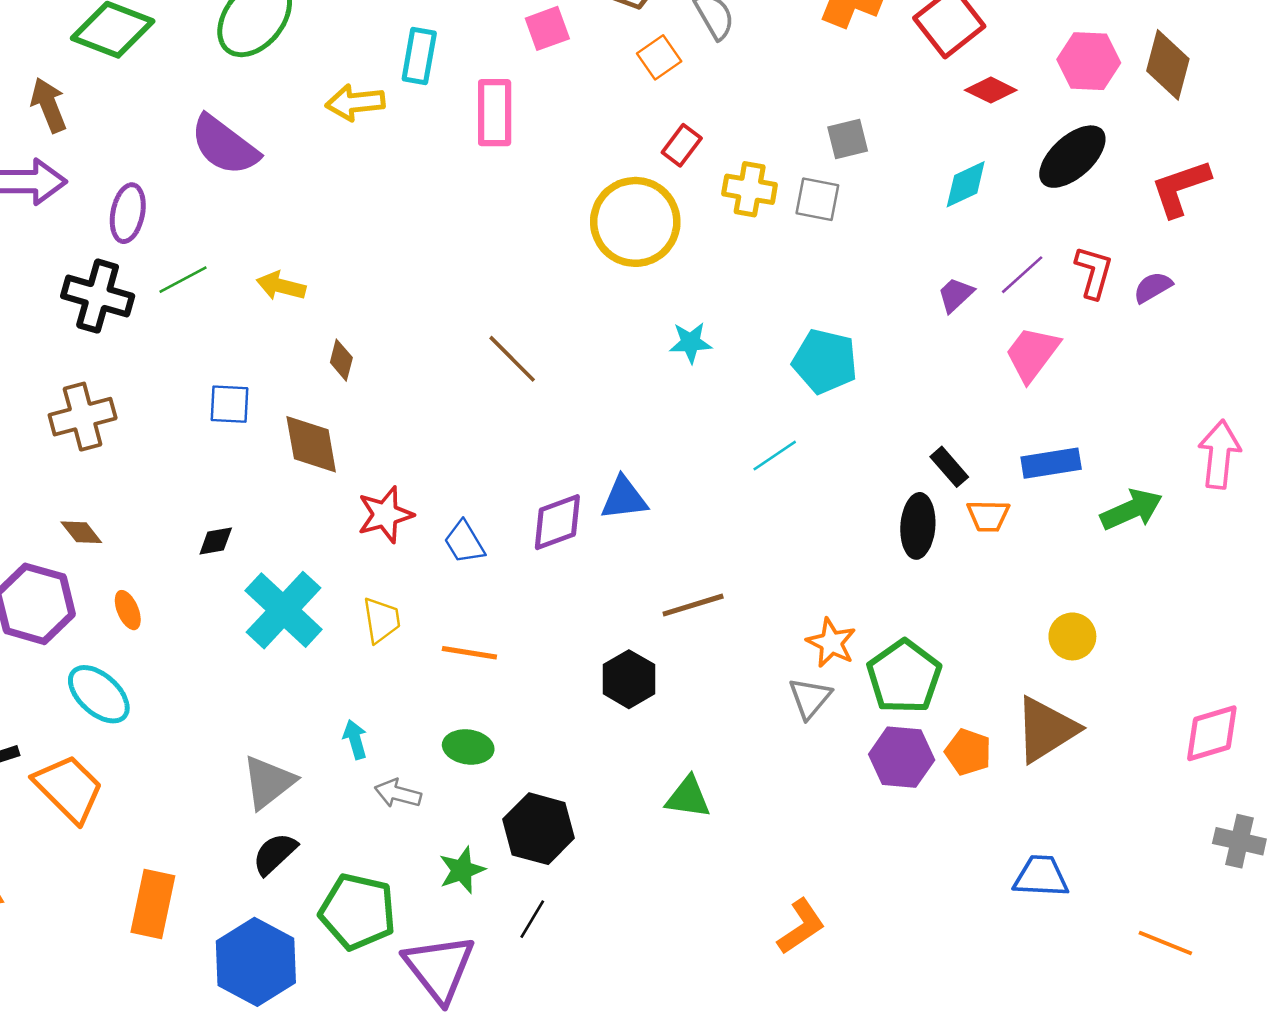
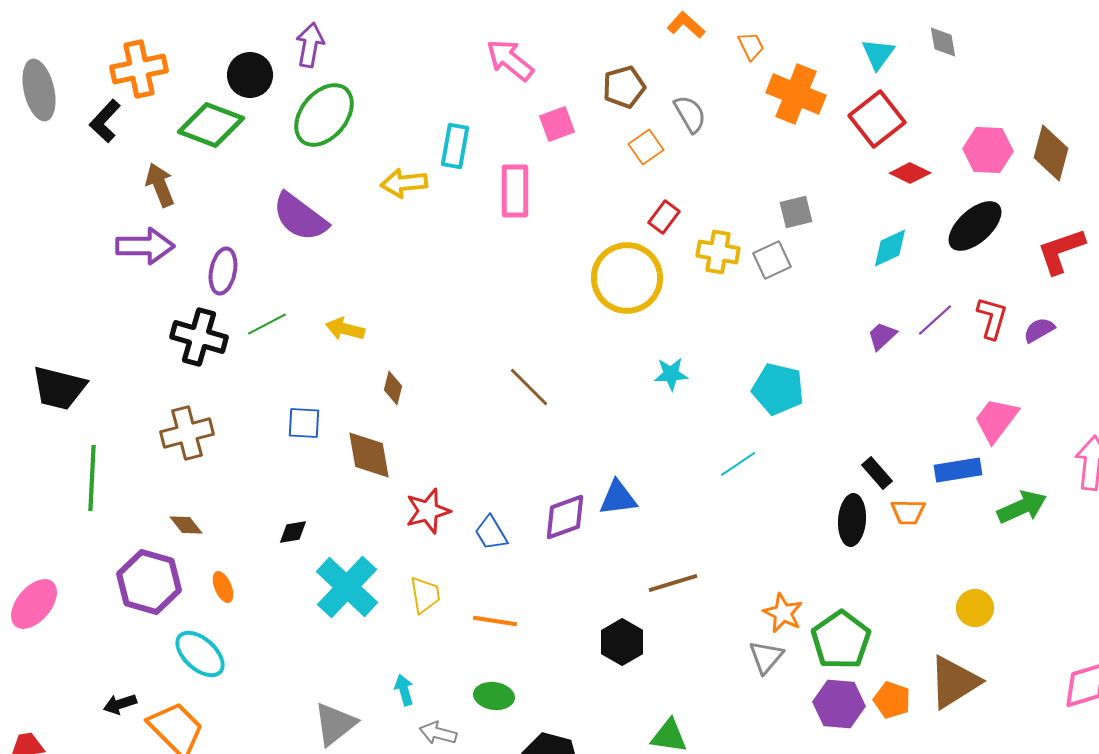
gray square: (817, 199) -> (772, 260), turned -36
pink trapezoid: (1032, 354) -> (996, 420), moved

